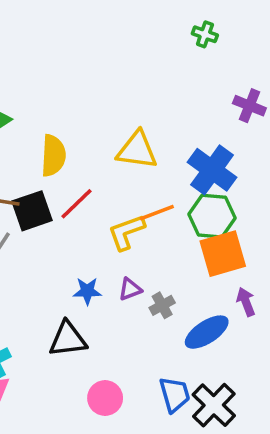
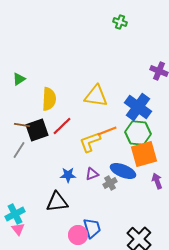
green cross: (205, 34) -> (120, 22), moved
blue ellipse: (207, 332) -> (123, 171), moved, turned 55
blue trapezoid: (175, 394) -> (92, 228), moved

